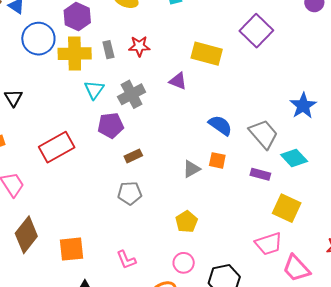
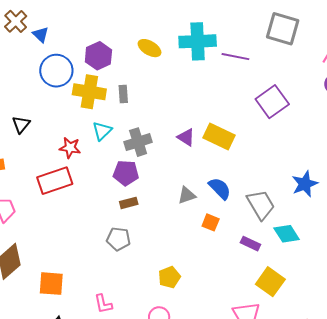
red star: (139, 46) -> (70, 148), moved
yellow rectangle: (207, 54) -> (219, 136), moved
purple pentagon: (111, 125) -> (126, 173), moved
gray triangle: (191, 169) -> (187, 195), moved

